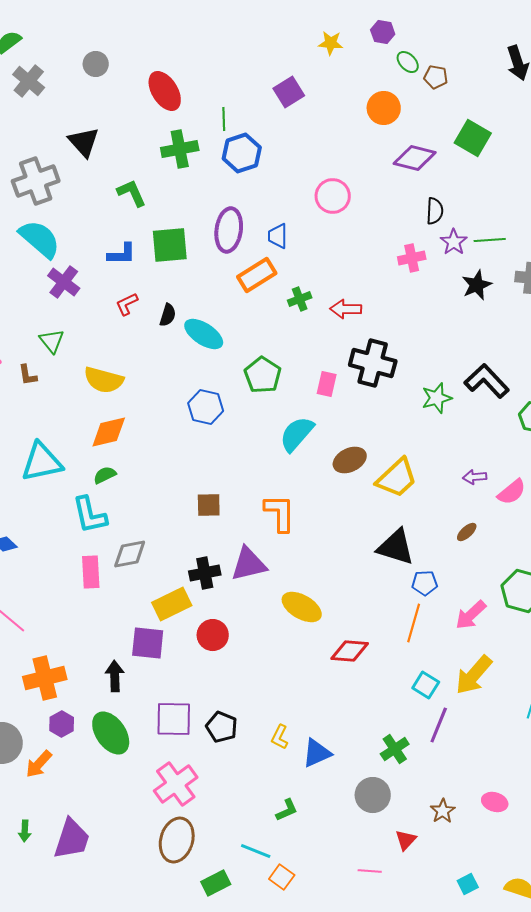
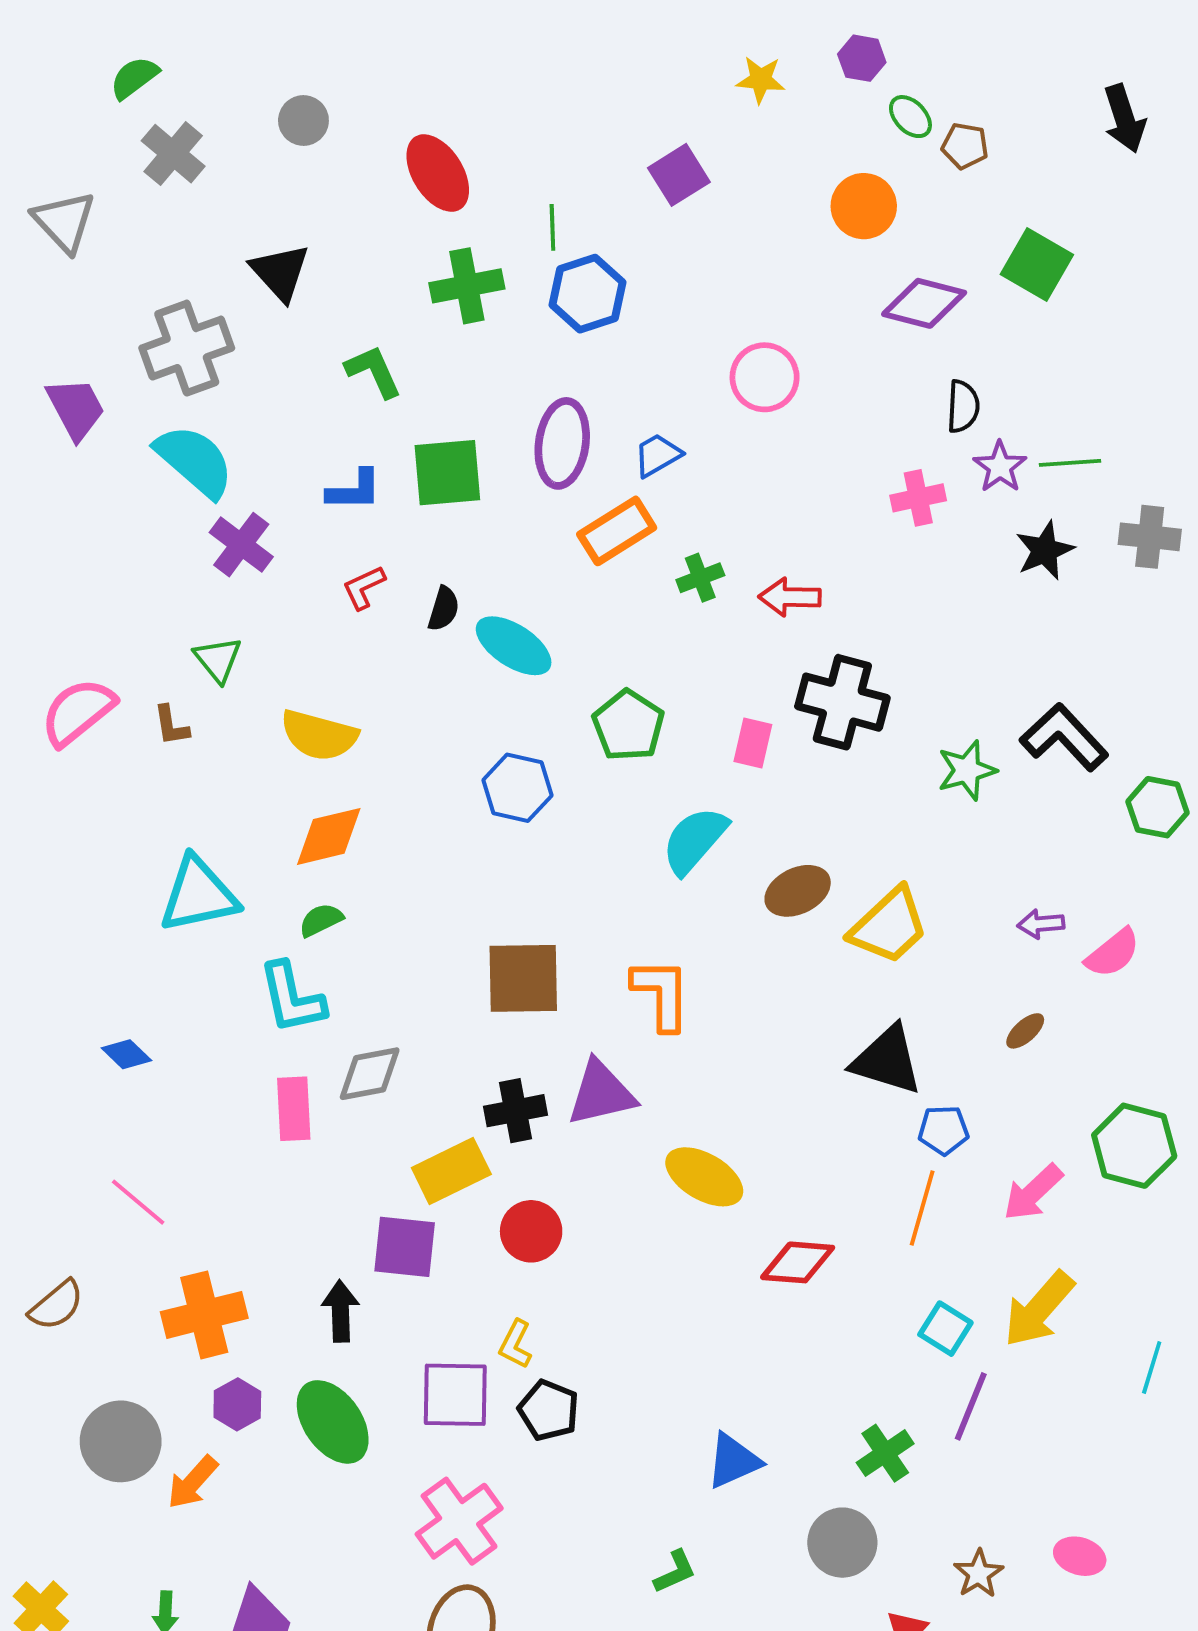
blue trapezoid: (278, 236) -> (658, 455), turned 60
brown square: (209, 505) -> (523, 978), size x1.6
yellow L-shape: (280, 737) -> (516, 1344), moved

